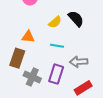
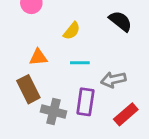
black semicircle: (76, 19) -> (120, 21), moved
brown rectangle: (17, 58) -> (28, 89), turned -36

